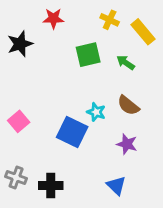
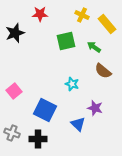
brown semicircle: (128, 105) -> (103, 71), moved
blue square: (72, 132) -> (45, 110), moved
blue triangle: (116, 186) -> (78, 124), moved

